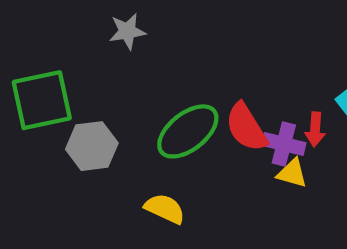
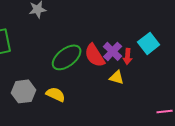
purple cross: (284, 144) -> (113, 51), moved, turned 30
gray hexagon: (92, 146) -> (24, 91), moved

